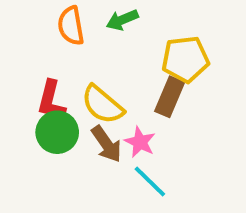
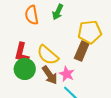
green arrow: (122, 20) -> (58, 12), turned -42

